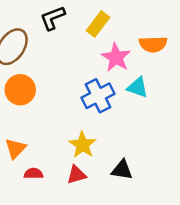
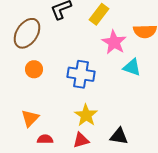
orange circle: (20, 90) -> (34, 69), size x0.7
blue cross: (98, 96) -> (81, 74), moved, turned 36

